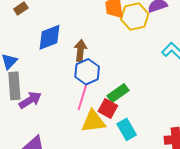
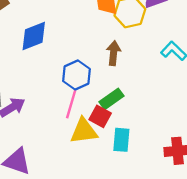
brown arrow: (80, 50) -> (114, 53), moved
cyan rectangle: (127, 129) -> (121, 140), turned 35

